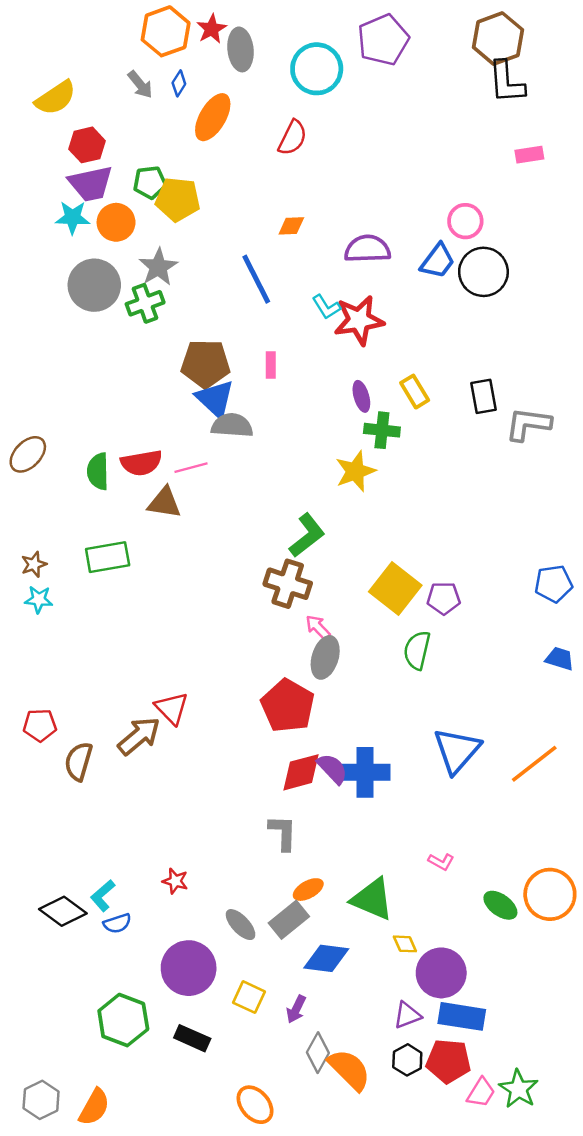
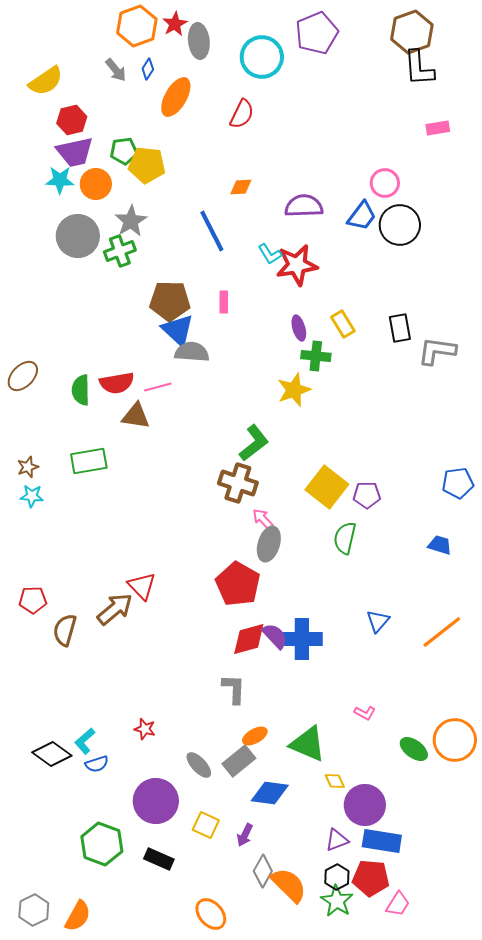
blue trapezoid: (560, 659) -> (440, 545), moved
blue triangle: (457, 751) -> (378, 621), size x0.6
green star: (519, 1089) -> (337, 901), moved

